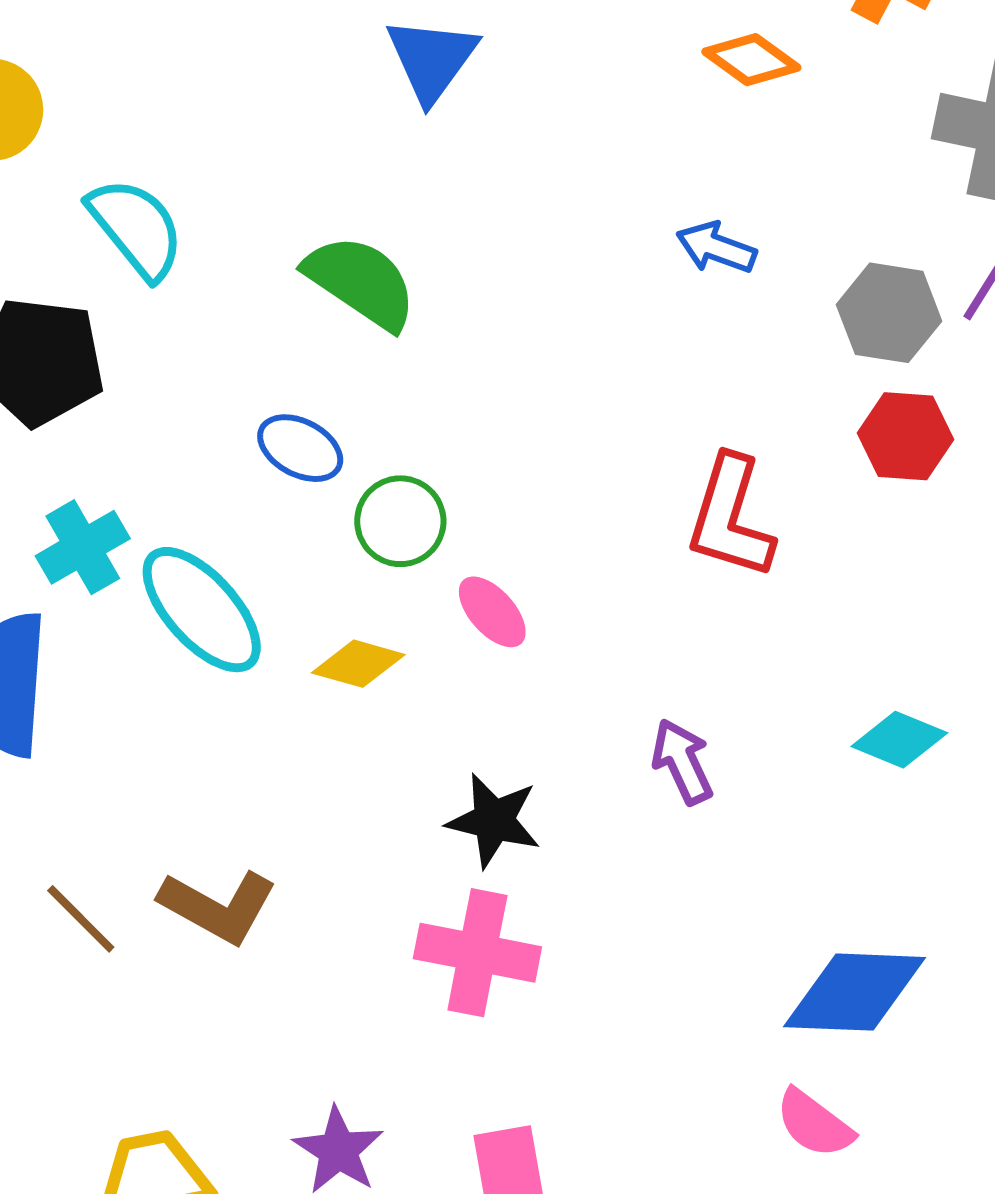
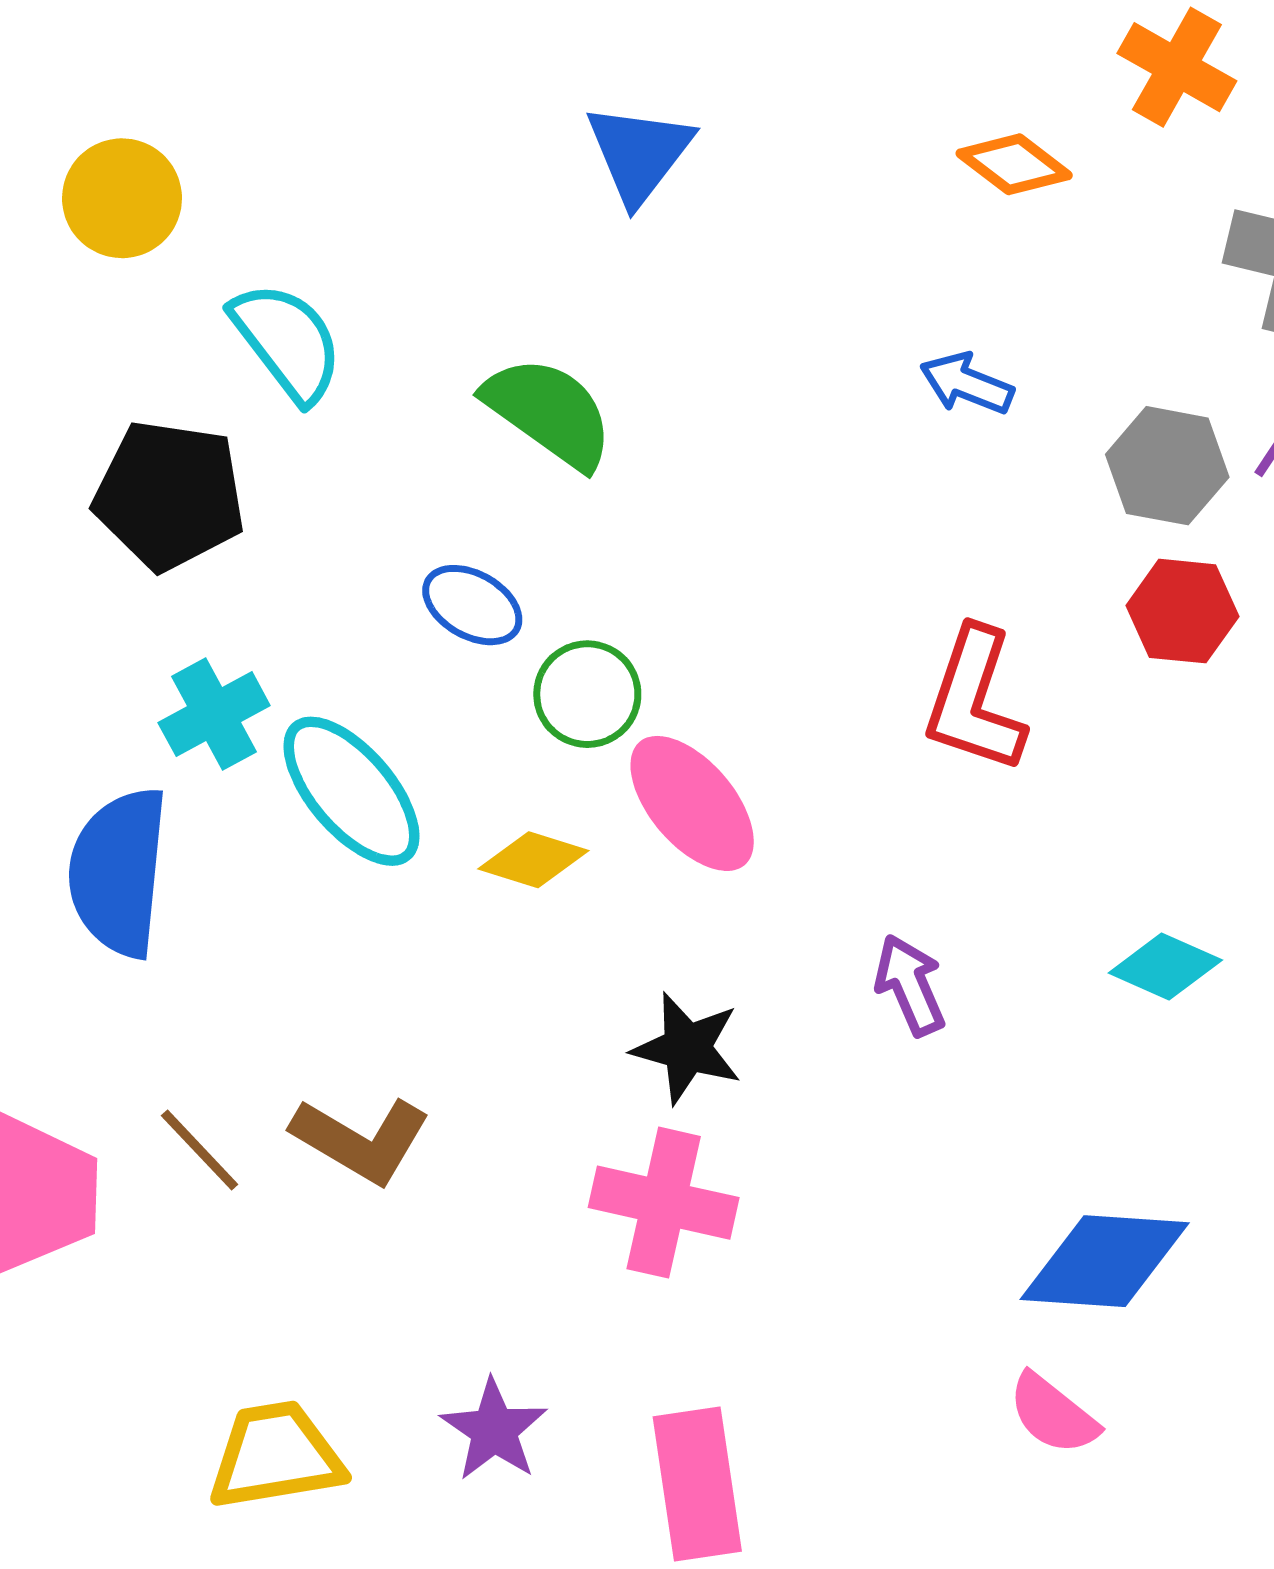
pink ellipse: (492, 612) -> (692, 803), size x1.6

